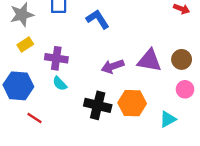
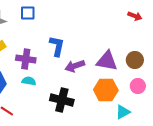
blue L-shape: (98, 19) -> (57, 46), moved, turned 45
cyan semicircle: (60, 84) -> (29, 81), turned 144
orange hexagon: (132, 103) -> (106, 90), moved

